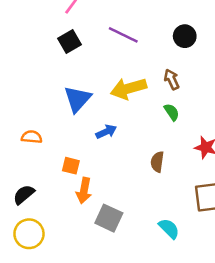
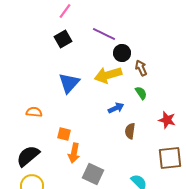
black circle: (185, 36) -> (122, 53), moved
blue arrow: (106, 132) -> (116, 108), moved
black semicircle: (24, 195) -> (28, 156), size x1.4

